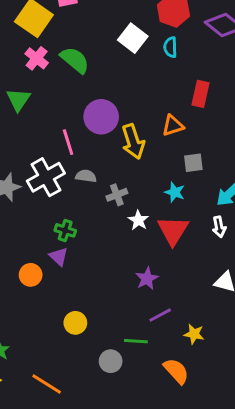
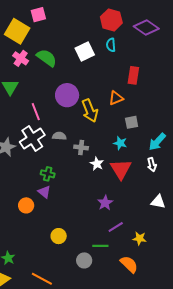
white square: (133, 38) -> (85, 51), moved, turned 30
pink line: (68, 142) -> (36, 112), moved
gray cross: (117, 195) -> (81, 147), turned 32

